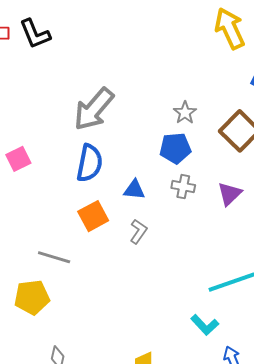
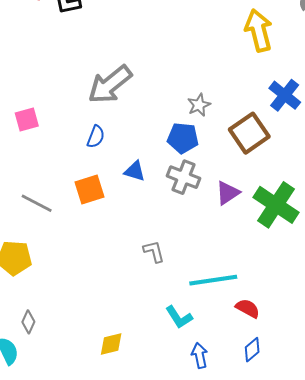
blue semicircle: (90, 163) -> (96, 137), size x0.6
gray cross: (183, 187) -> (183, 177), size x1.4
gray L-shape: (138, 231) -> (154, 252), moved, turned -60
gray line: (54, 257) -> (37, 203), moved

